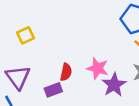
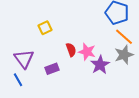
yellow square: (25, 35) -> (45, 28), moved
red semicircle: (66, 72) -> (71, 50), moved, turned -32

